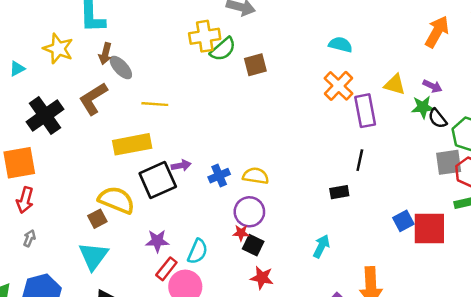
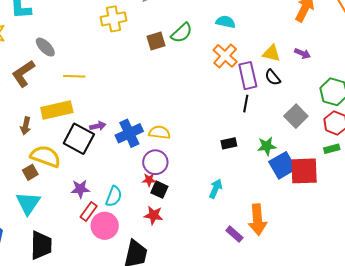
green semicircle: (223, 49) -> (182, 33), moved
brown arrow: (105, 54) -> (26, 126), moved
green star: (423, 107) -> (267, 146), moved
black semicircle: (437, 118) -> (273, 77), moved
black line: (360, 160) -> (246, 104), moved
gray square: (449, 162) -> (296, 116), moved, turned -35
blue cross: (219, 176) -> (129, 133), size x1.5
black square: (158, 180) -> (79, 139), turned -36
blue square: (403, 221) -> (282, 165), size x1.5
red star: (262, 278) -> (154, 215), moved

